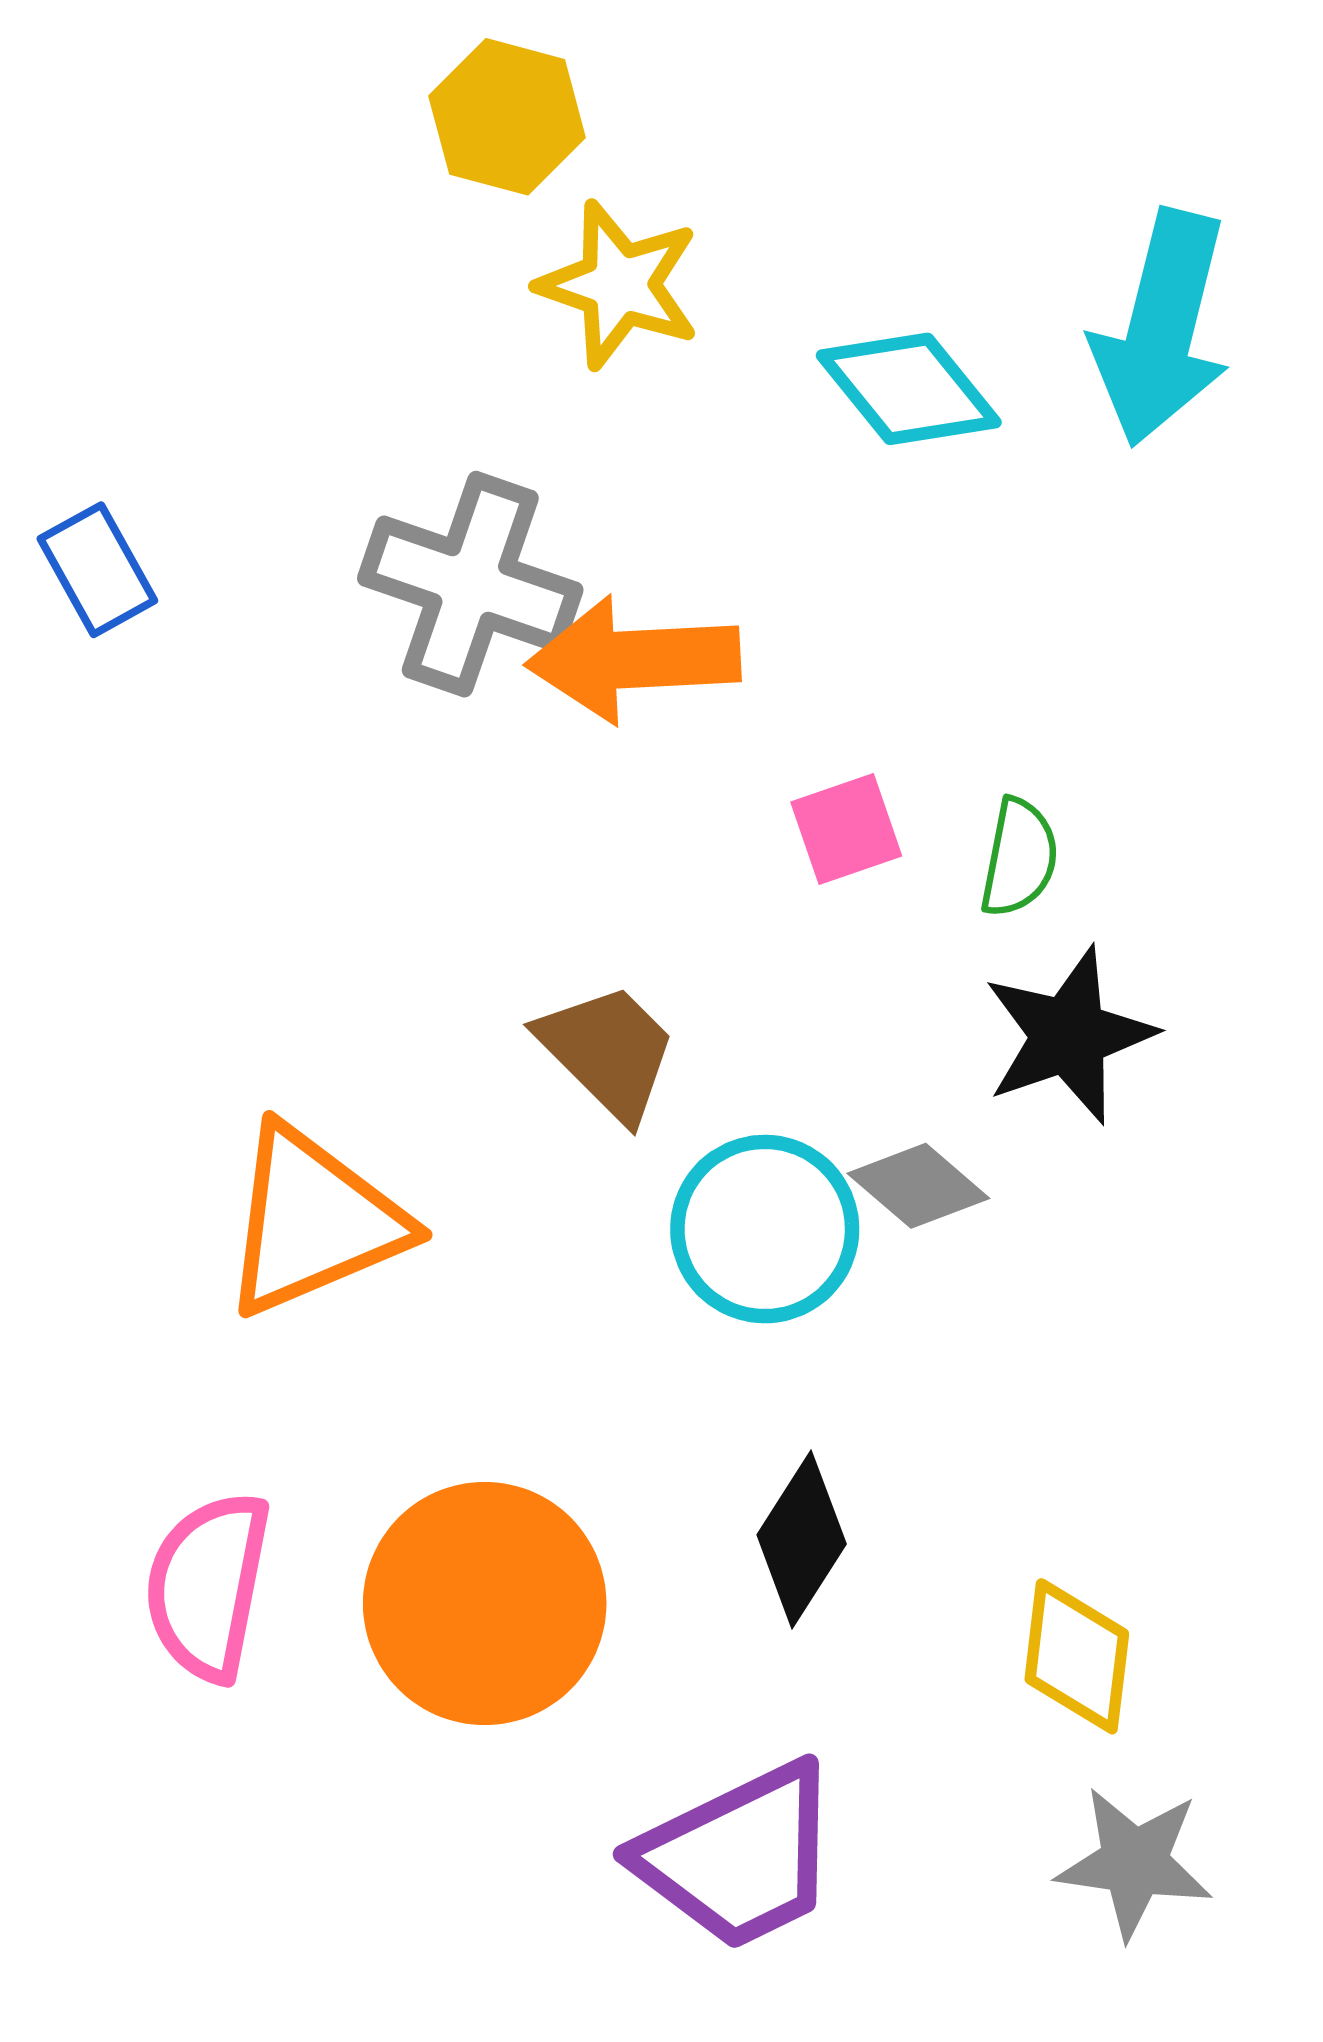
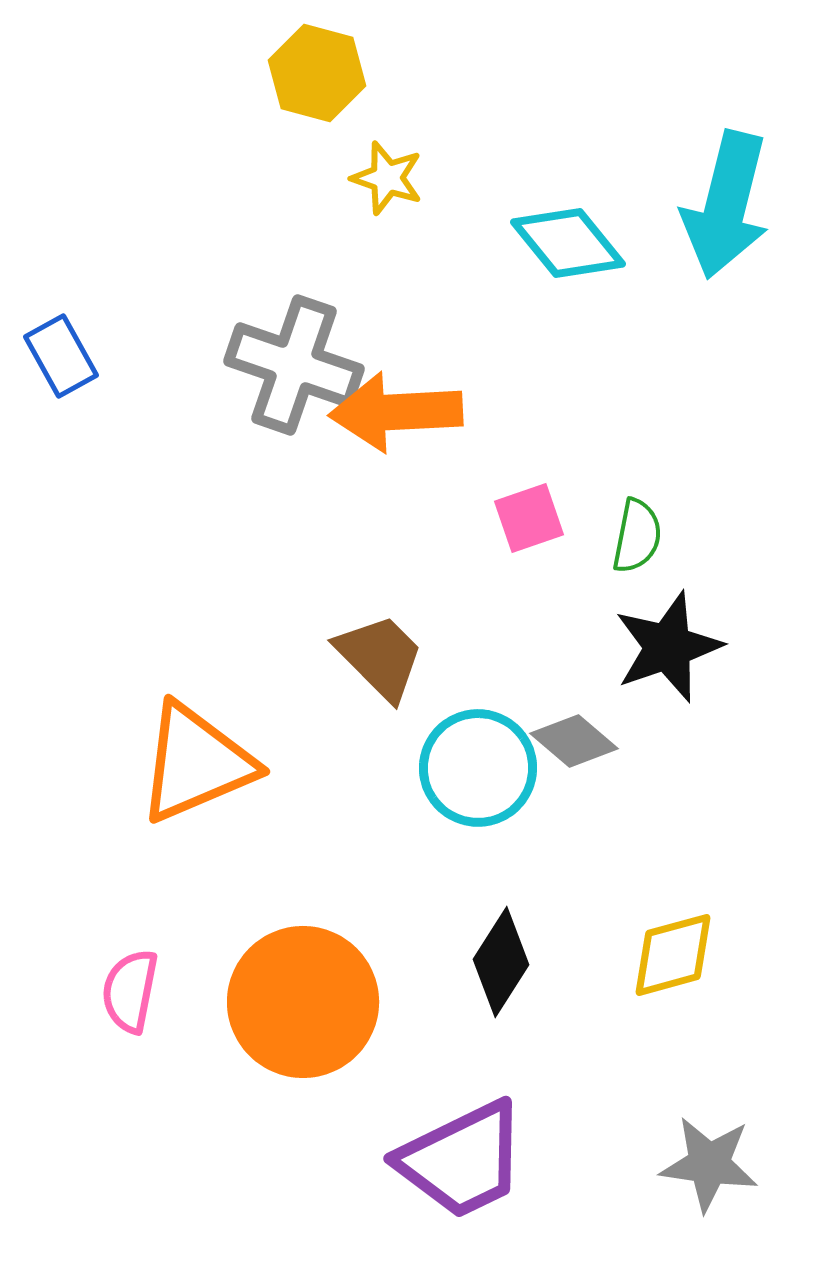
yellow star: (619, 285) -> (387, 178), size x0.7
pink semicircle: (208, 1586) -> (130, 991), size x0.7
yellow diamond: (1077, 1656) -> (673, 955), moved, turned 68

